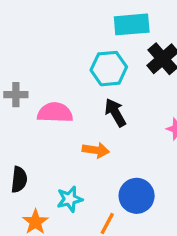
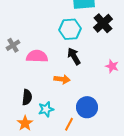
gray cross: (16, 95) -> (13, 45), turned -32
black semicircle: (19, 180) -> (27, 97), moved

